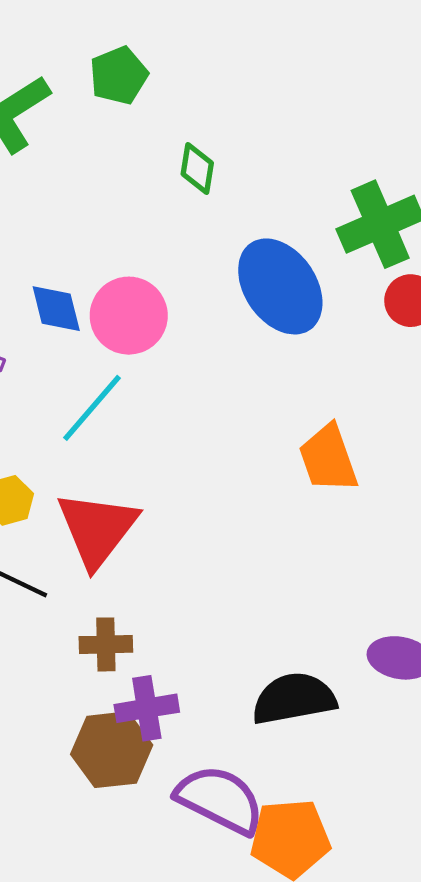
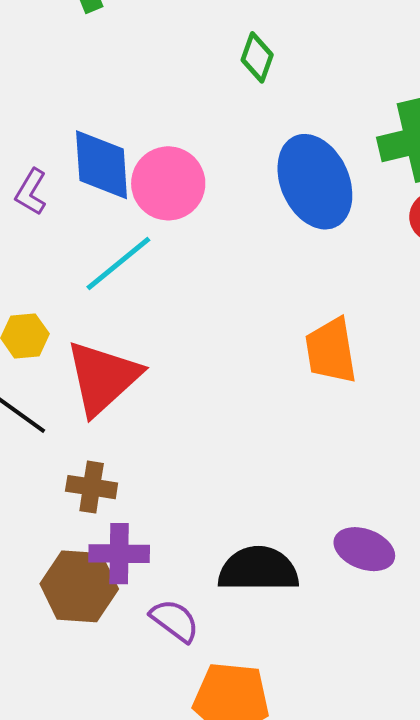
blue diamond: (56, 309) -> (102, 165), size x1.4
purple semicircle: (220, 800) -> (175, 620), moved, size x0.6

